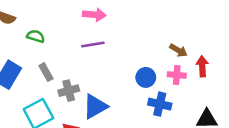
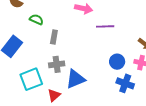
purple line: (93, 44) -> (105, 26), moved
gray rectangle: (46, 72) -> (54, 37), moved, turned 32

